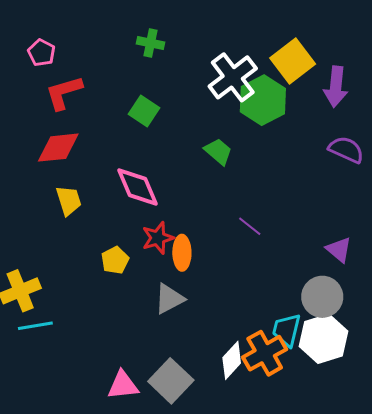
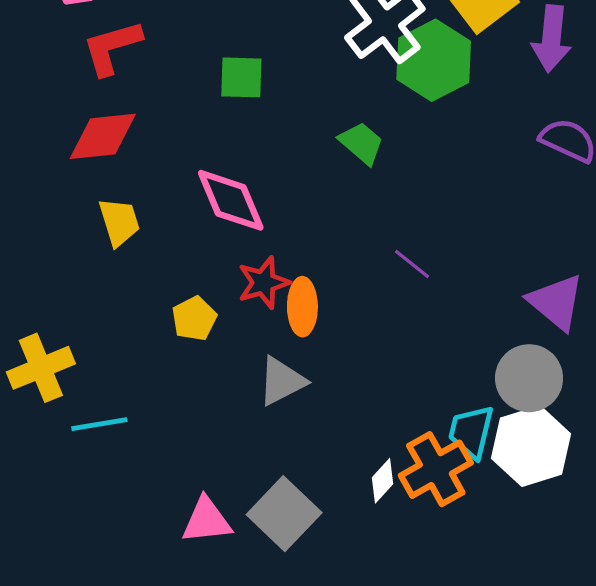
green square: (144, 111) -> (241, 77), turned -32
purple triangle: (339, 250) -> (556, 302), size x1.4
cyan line: (35, 326) -> (99, 424), moved
white diamond: (232, 360) -> (383, 481), size x0.7

